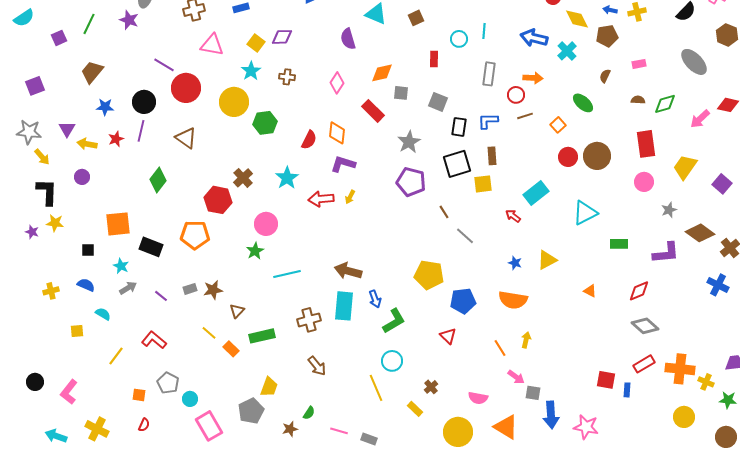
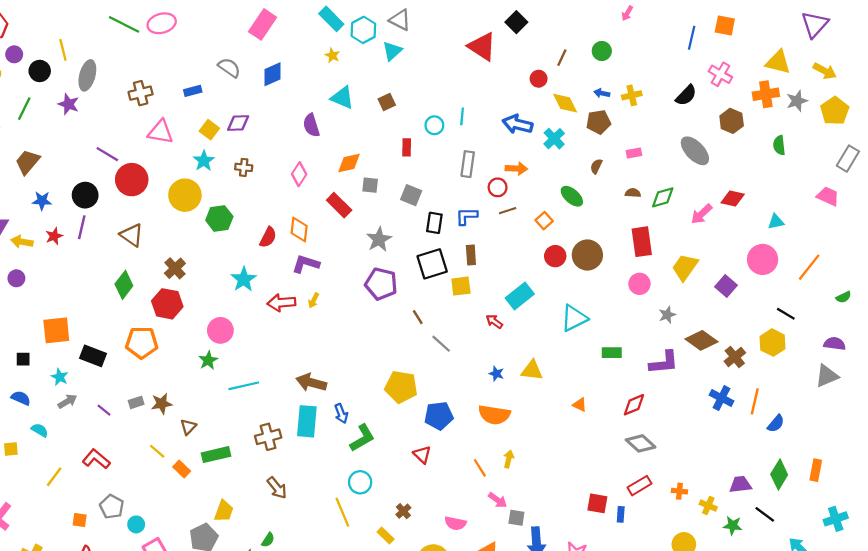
brown cross: (243, 178) -> (175, 268), moved
green diamond: (158, 180) -> (124, 285), moved
yellow triangle: (547, 260) -> (532, 370), turned 35
orange cross: (680, 369) -> (679, 491), size x0.5

